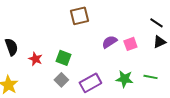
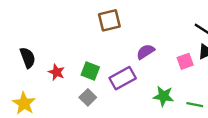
pink square: (130, 44) -> (185, 61), moved
green line: (150, 77) -> (195, 105), moved
purple rectangle: (90, 83) -> (123, 78), moved

